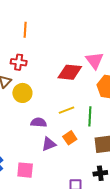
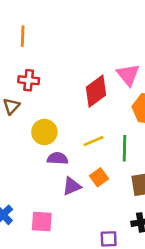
orange line: (25, 30) -> (23, 36), moved
red diamond: (70, 72) -> (96, 91), turned -40
yellow circle: (22, 93) -> (44, 132), moved

